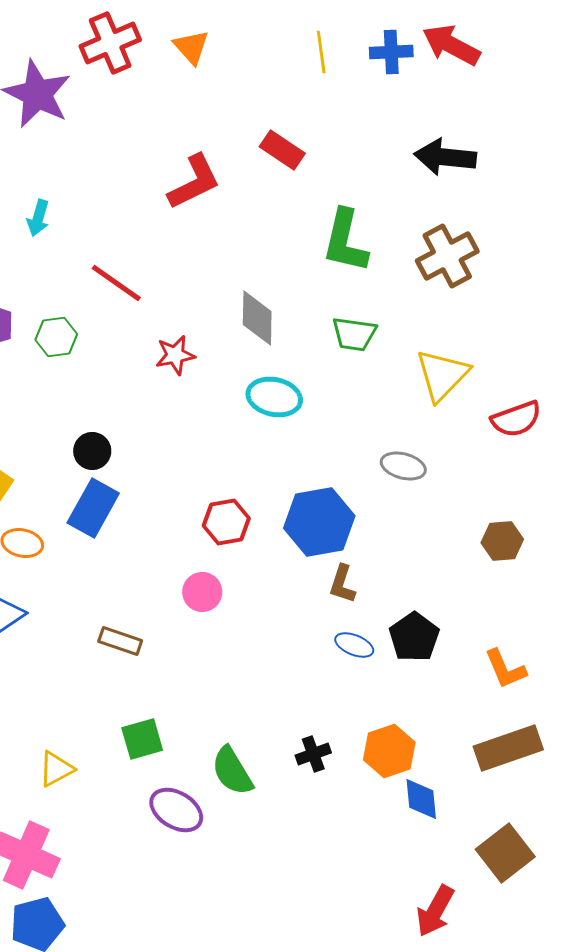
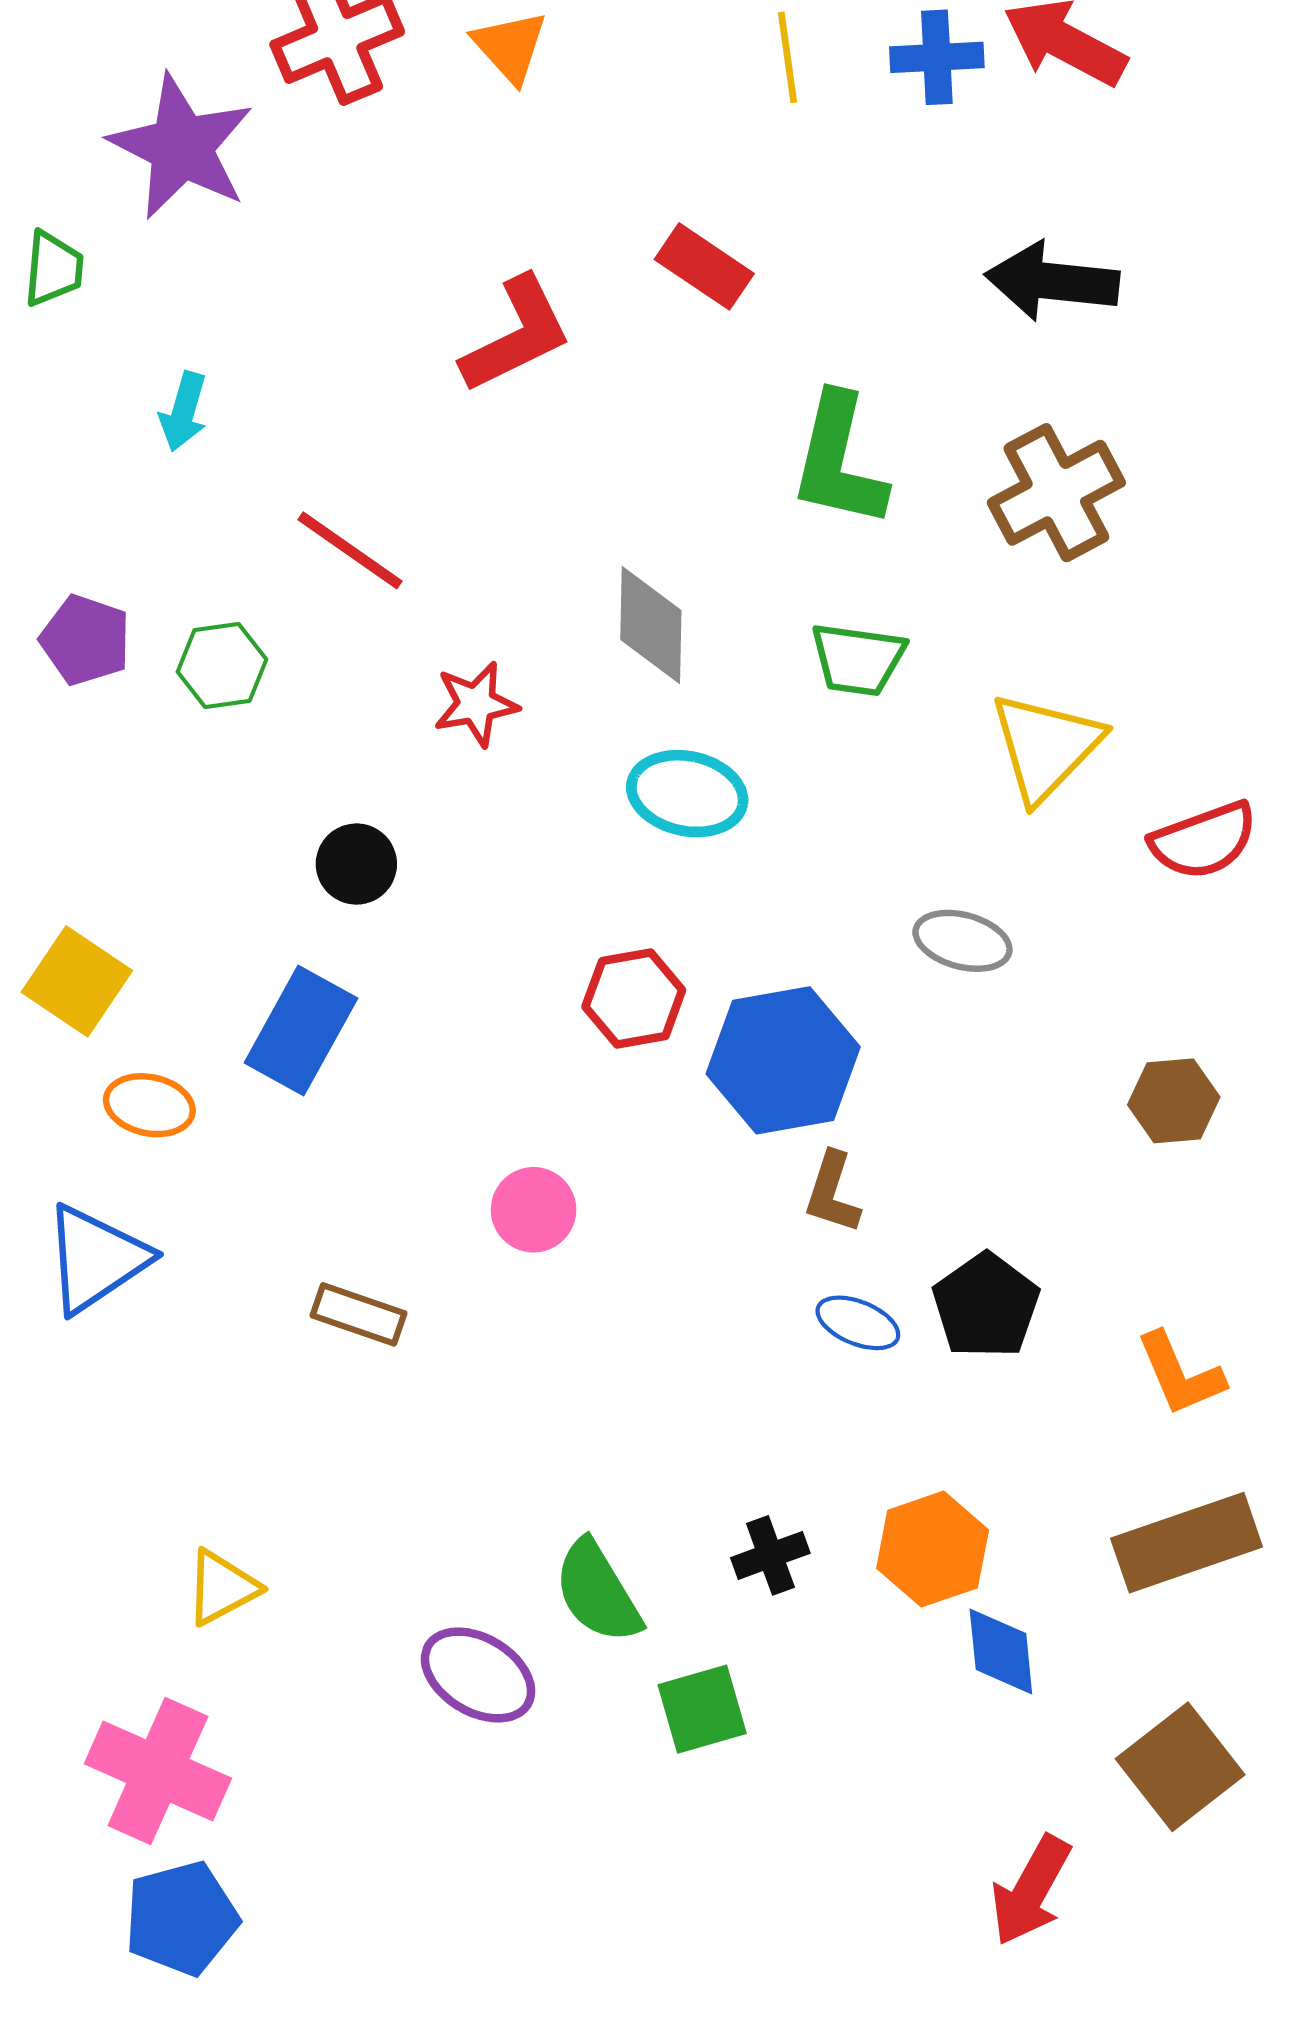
black circle: (92, 451) -> (356, 864), moved
red hexagon: (226, 522) -> (634, 998), moved
green square: (142, 739) -> (702, 1709), moved

